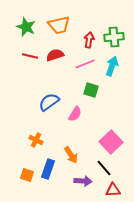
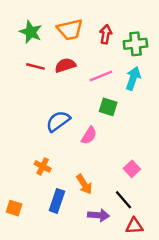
red arrow: (89, 40) -> (106, 34), moved
pink square: (111, 142) -> (132, 169), size x0.6
orange square: (27, 175) -> (14, 208), moved

